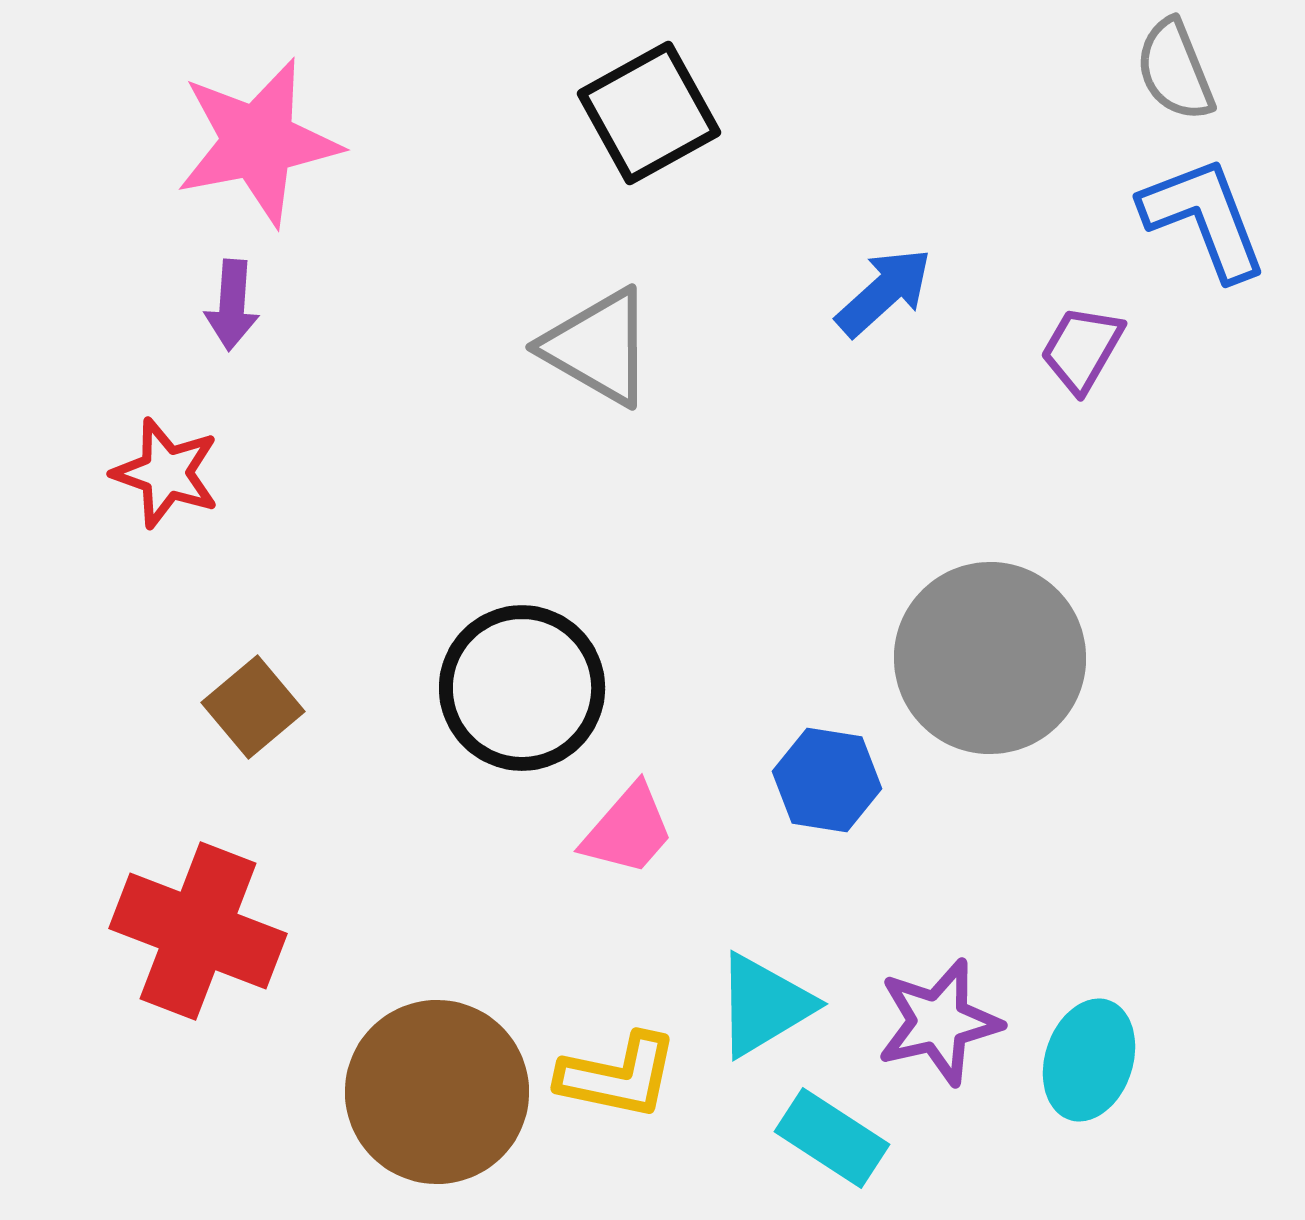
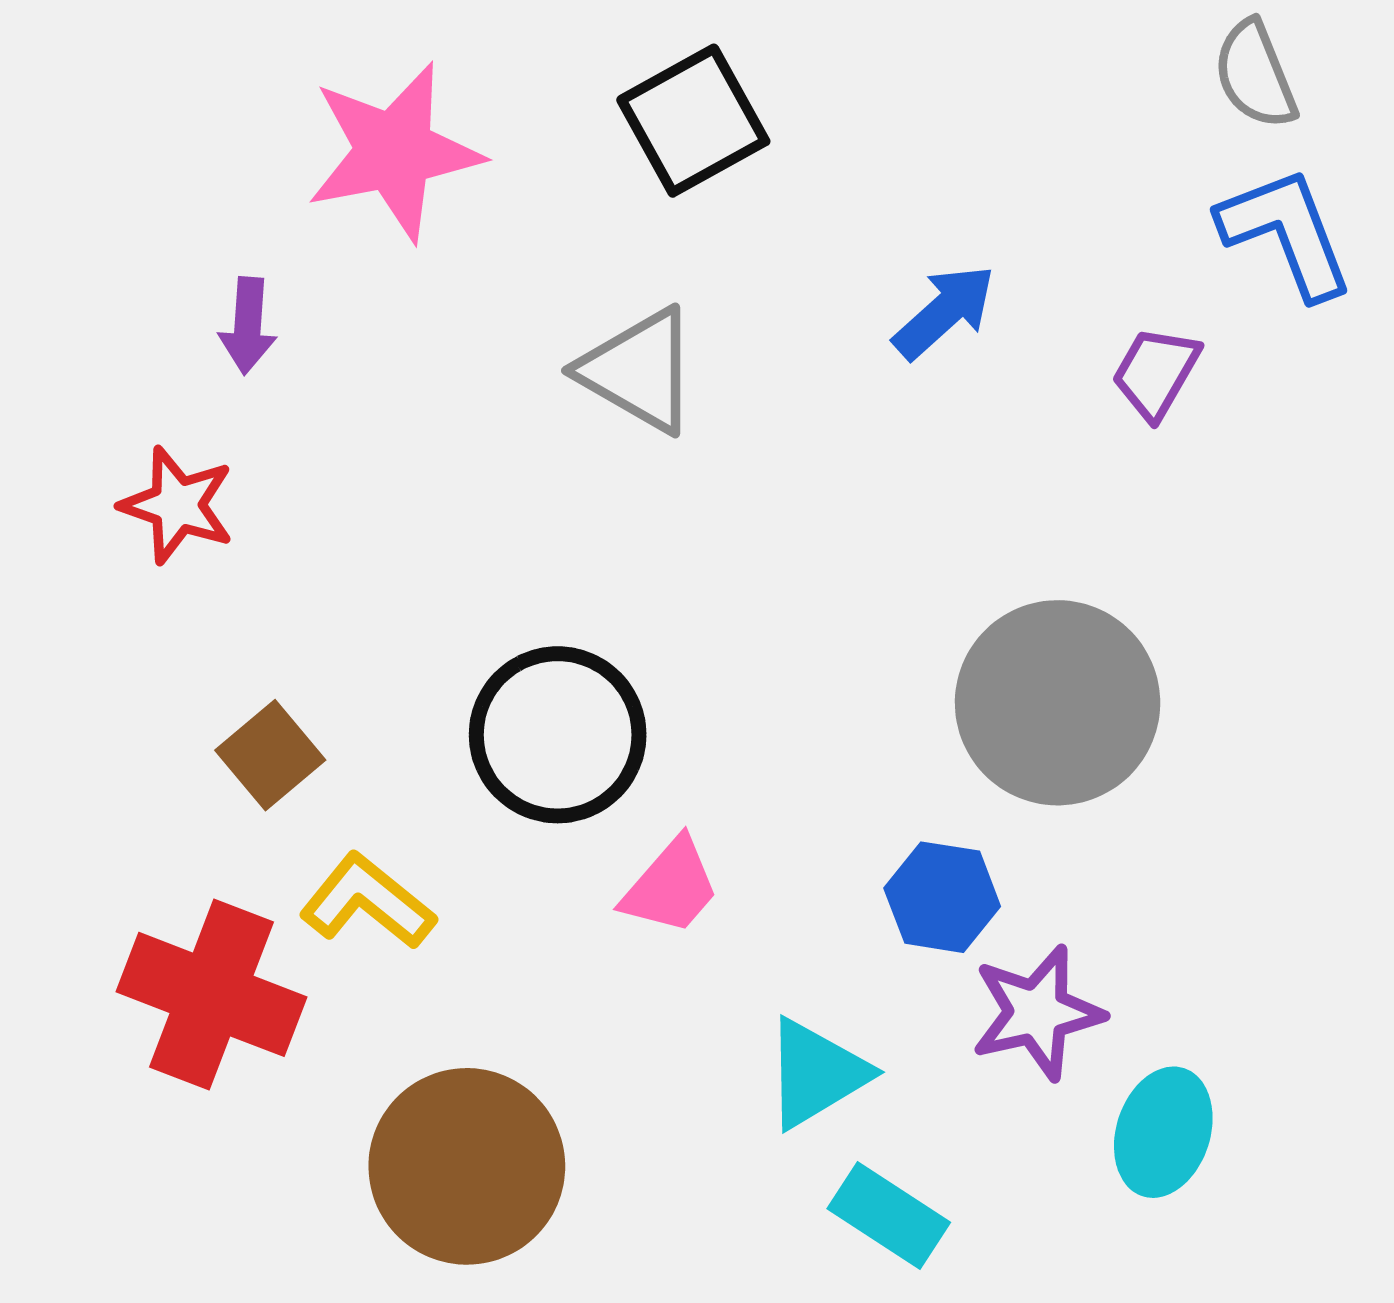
pink star: (258, 142) -> (394, 152), moved
blue hexagon: (827, 780) -> (942, 897), moved
purple star: (939, 1022) -> (1037, 1013), moved
yellow L-shape: (618, 1076) -> (367, 901), moved, turned -153

